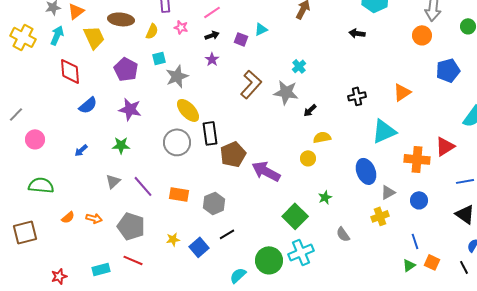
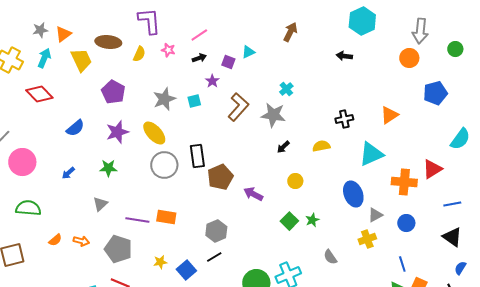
cyan square: (159, 58) -> (194, 101), moved
purple star: (212, 59) -> (212, 81), moved
red diamond: (70, 71) -> (39, 94), moved, turned -40
purple star: (130, 109) -> (117, 132), turned -30
yellow ellipse: (188, 110) -> (154, 133), moved
black arrow: (310, 110) -> (283, 147), moved
yellow semicircle: (322, 137) -> (321, 146), moved
pink circle: (35, 139) -> (22, 162), size x1.4
purple arrow: (266, 171) -> (253, 194), size x0.7
purple line: (143, 186) -> (137, 220), moved, turned -40
gray hexagon: (214, 203) -> (216, 231), moved
green square: (295, 216) -> (289, 221), moved, size x0.7

